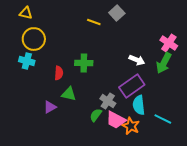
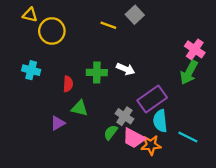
yellow circle: (34, 39) -> (52, 31), moved
white arrow: (137, 60) -> (126, 69), moved
orange star: (131, 126) -> (151, 145), turned -30

